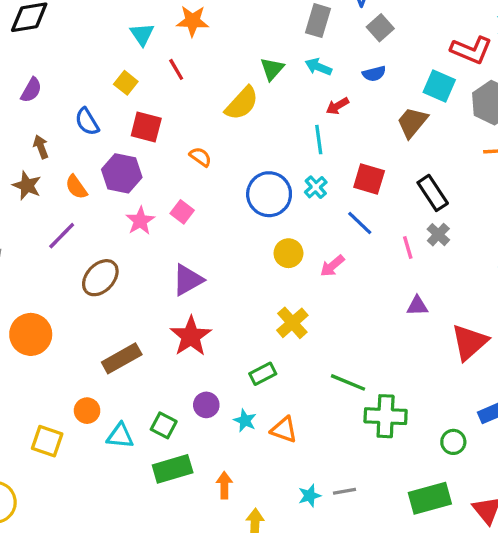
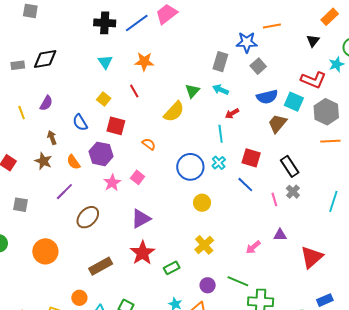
cyan triangle: (142, 34) -> (105, 62), moved
blue semicircle: (374, 74) -> (267, 97), moved, size x1.5
pink arrow: (332, 266) -> (253, 247), moved
green rectangle: (263, 374) -> (172, 268), moved
purple circle: (206, 405) -> (208, 285), moved

